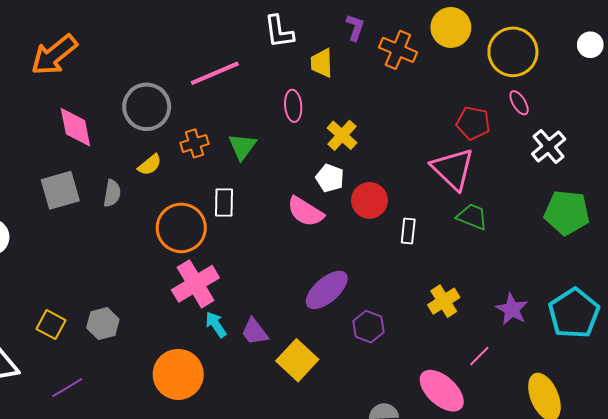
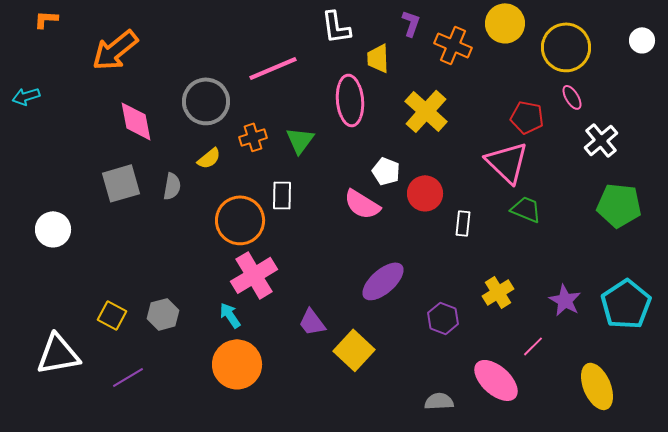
pink ellipse: (293, 106) -> (350, 100), size x1.6
yellow cross: (342, 135) -> (426, 111), moved, size x1.4
cyan arrow: (216, 325) -> (230, 315), moved
purple hexagon: (368, 327) -> (443, 318), moved

